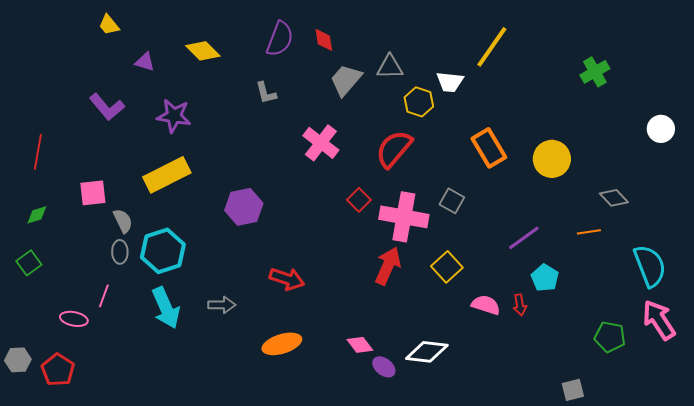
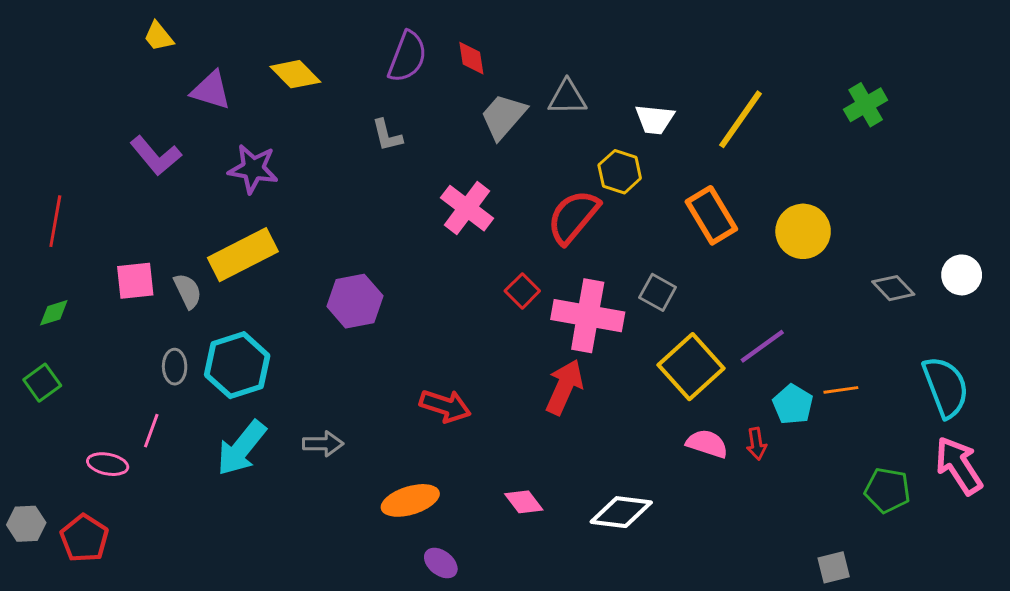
yellow line: (492, 47) -> (740, 119), moved
purple triangle: (145, 62) -> (211, 90), size x1.4
yellow hexagon: (419, 102) -> (620, 172), moved
white circle: (661, 129) -> (962, 275), moved
gray semicircle: (123, 221) -> (188, 291), moved
orange line: (589, 232) -> (841, 390), moved
yellow square: (447, 267) -> (691, 367), moved, size x1.4
red arrow: (287, 279) -> (445, 406), moved
cyan arrow: (166, 308) -> (241, 448), turned 63
purple ellipse: (384, 367) -> (441, 563), moved

